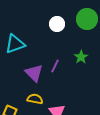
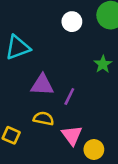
purple line: (55, 66) -> (69, 97), moved
purple triangle: (34, 73) -> (42, 85), turned -42

